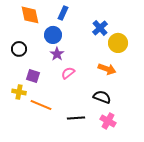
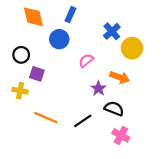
purple star: (57, 54) -> (98, 88), moved
pink semicircle: (68, 73) -> (86, 60), moved
purple square: (33, 76) -> (37, 74), moved
yellow cross: (19, 92) -> (20, 91), moved
black line: (76, 118) -> (83, 121), moved, turned -30

